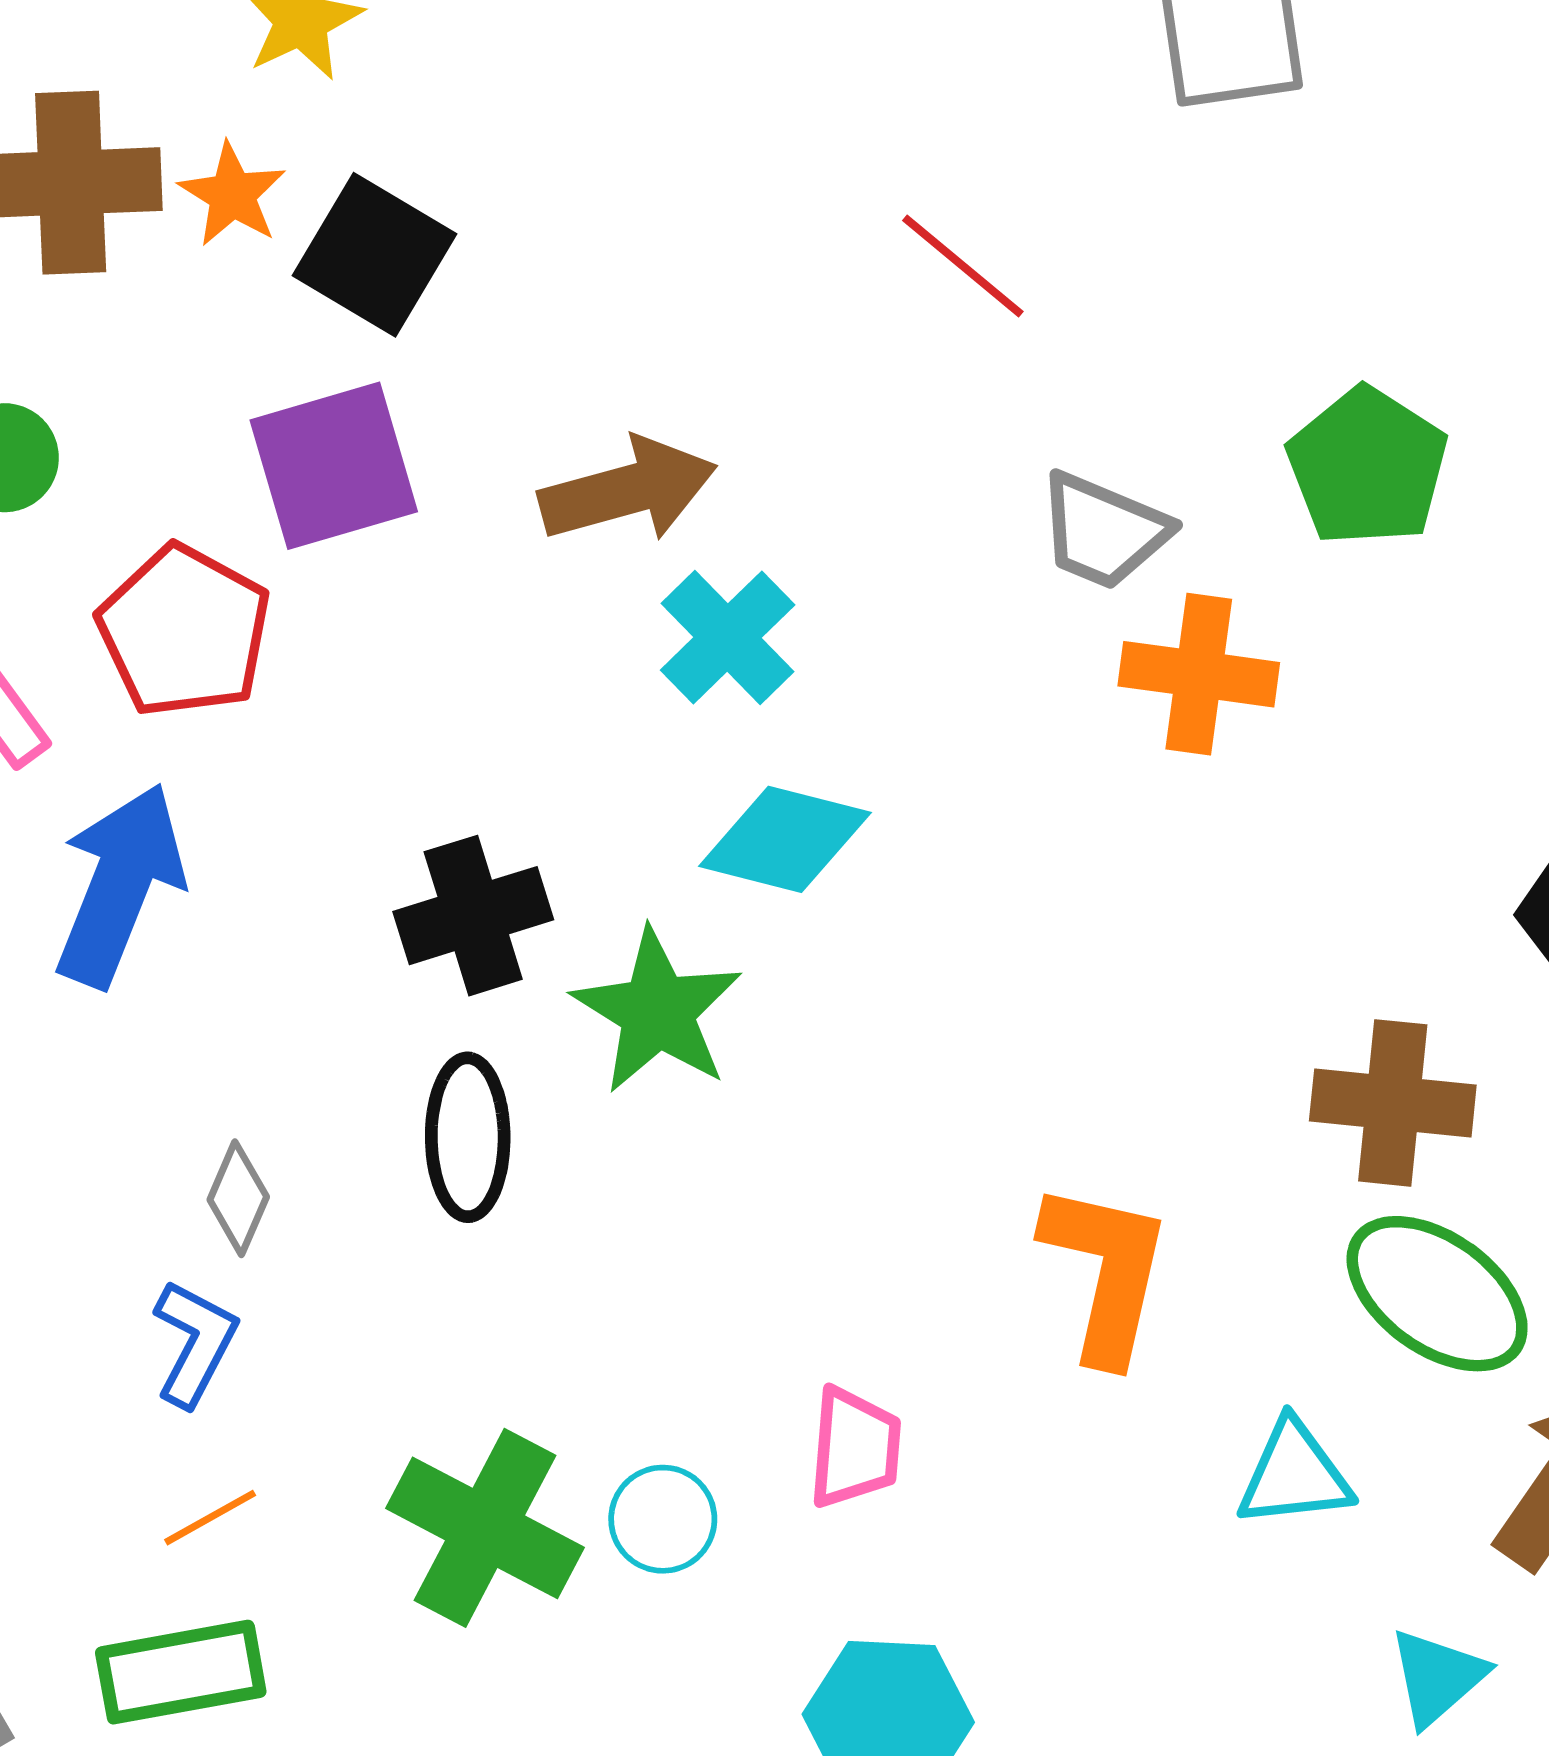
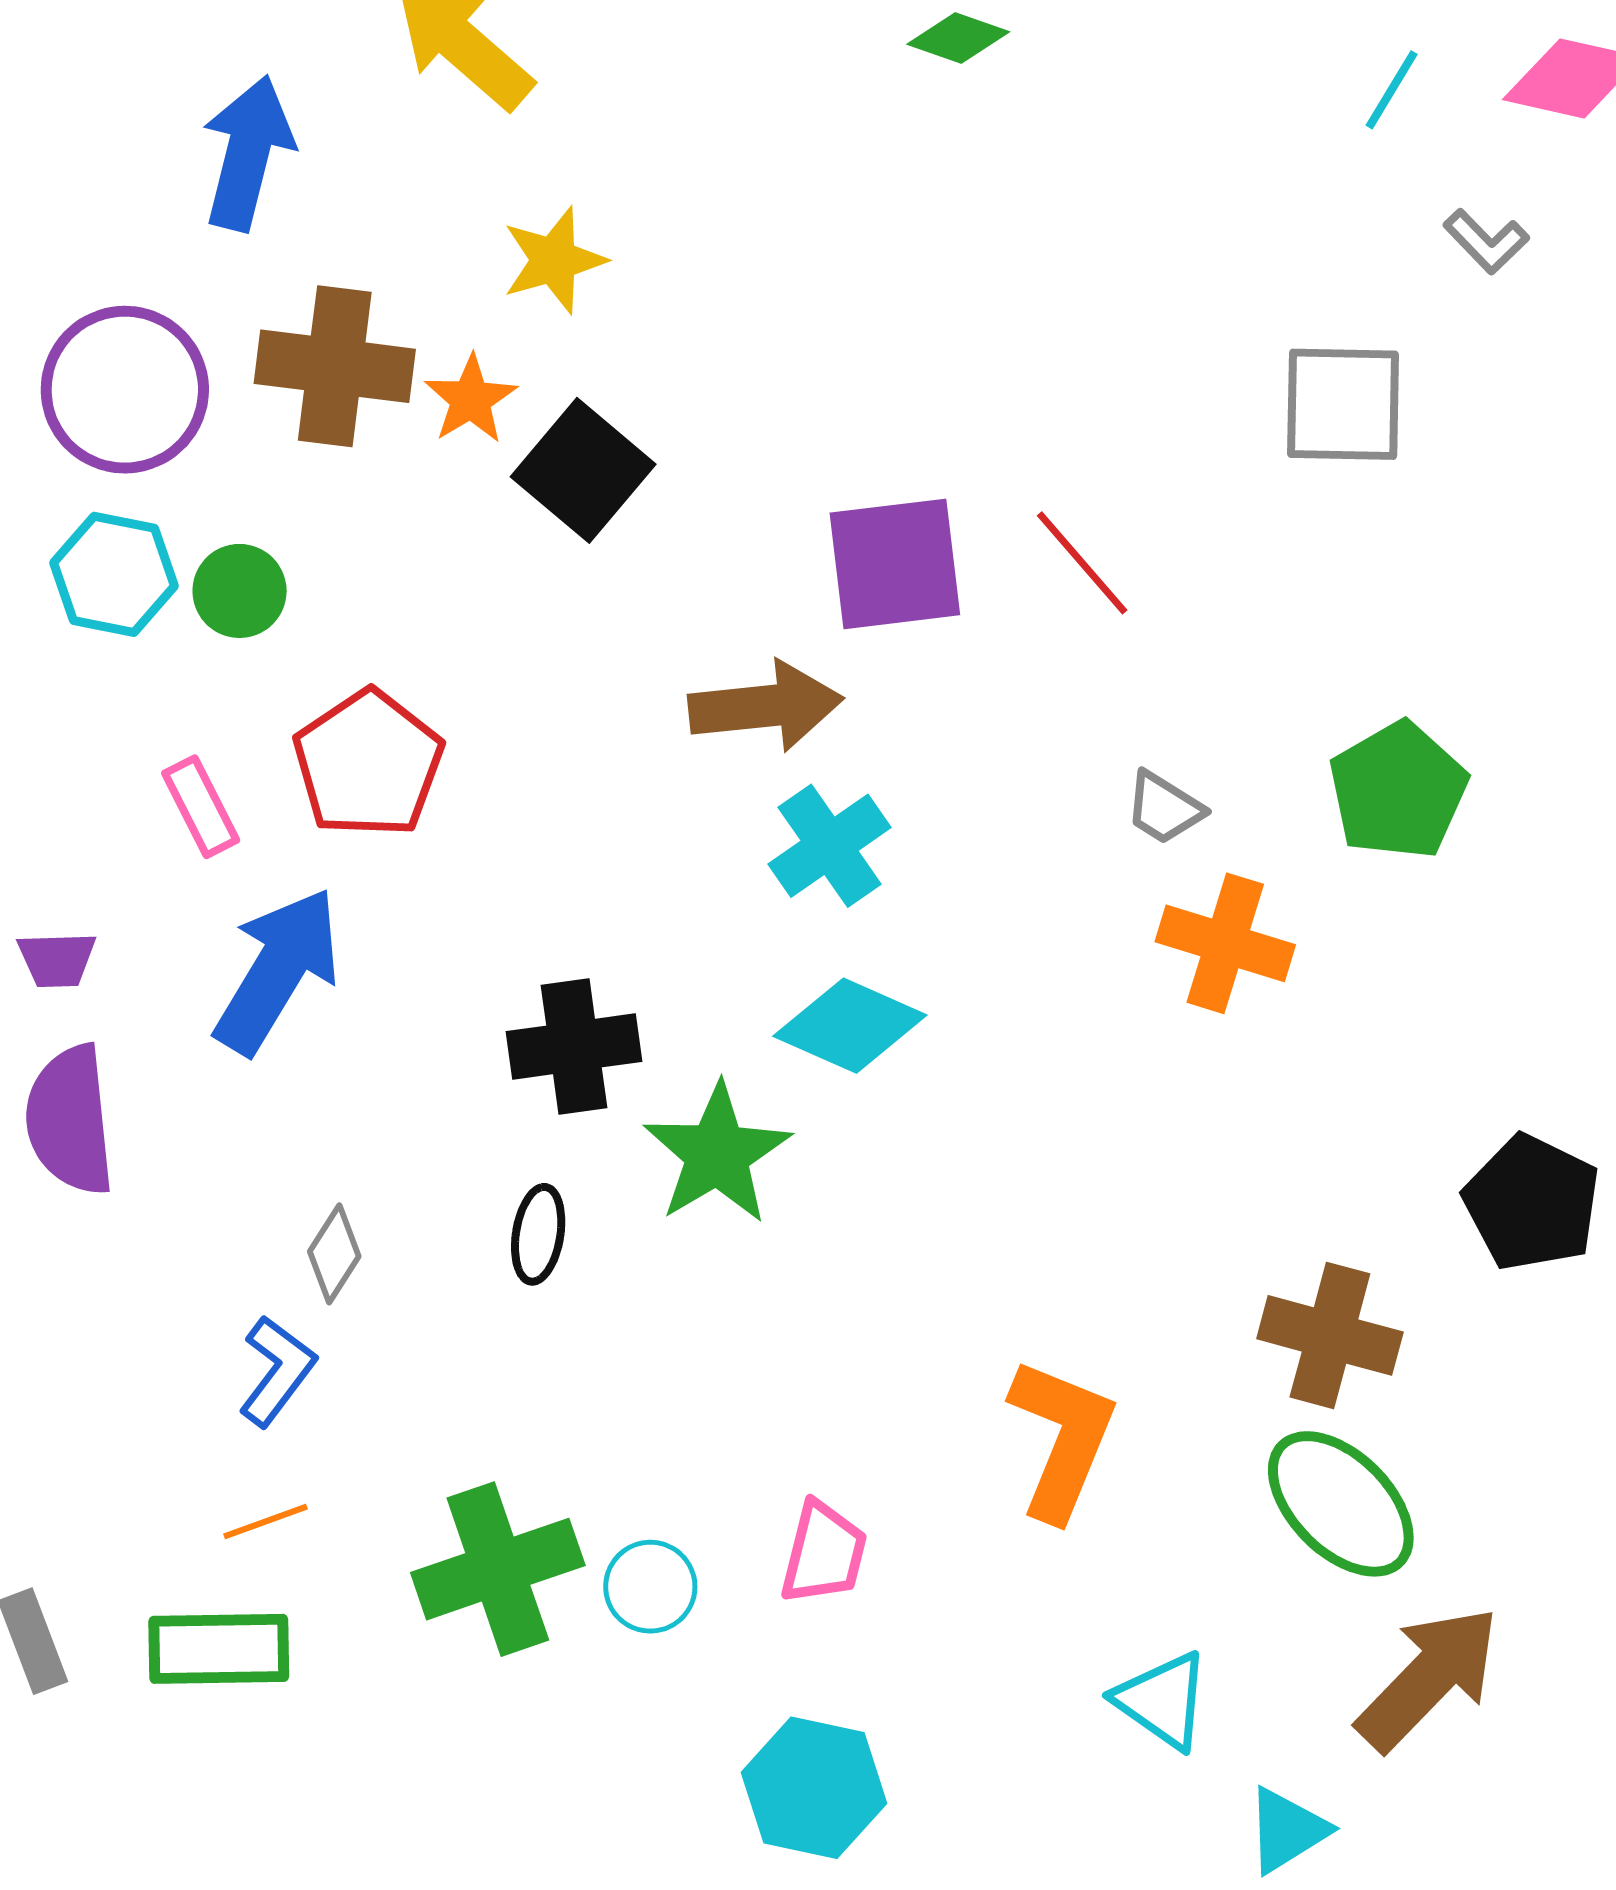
purple square: (334, 466) -> (895, 564), moved
gray trapezoid: (1103, 531) -> (1164, 808), size x0.7
black ellipse: (468, 1137) -> (538, 1234), size x0.7
cyan triangle: (1294, 1475) -> (1162, 1701), moved, turned 32
green cross: (485, 1528) -> (498, 1569), turned 34

